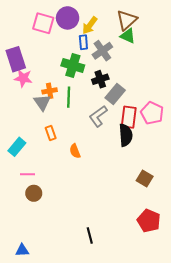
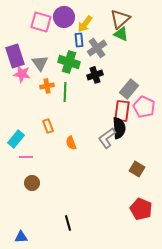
gray rectangle: (115, 94) -> (129, 89), moved
gray triangle: (42, 102) -> (40, 63), moved
gray L-shape: (98, 116) -> (107, 138), moved
pink line: (27, 174) -> (26, 157), moved
black line: (90, 236) -> (68, 223), moved

